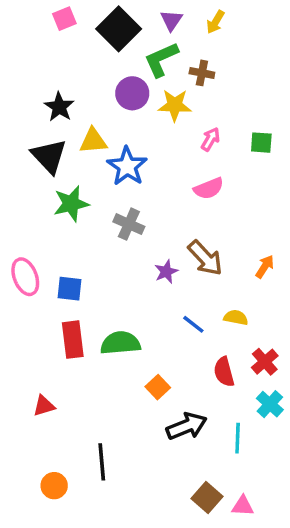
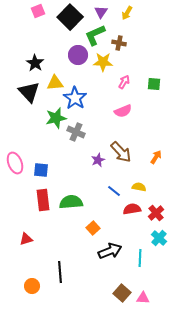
green star: (71, 204) -> (56, 118), moved
red semicircle: (224, 372) -> (132, 209), moved, turned 96

